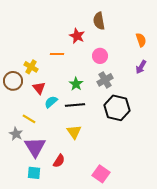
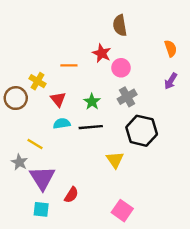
red star: (77, 36) -> (102, 53), moved
red triangle: (39, 88) -> (58, 99), moved
cyan semicircle: (51, 102) -> (62, 123), turned 32
yellow triangle: (74, 132) -> (115, 160), moved

